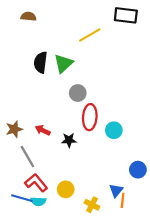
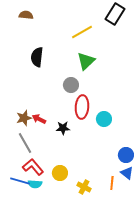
black rectangle: (126, 15) -> (115, 14), turned -65
green triangle: (63, 63) -> (86, 61), moved
brown star: (14, 129) -> (24, 118), moved
blue triangle: (116, 190) -> (127, 173), moved, turned -32

